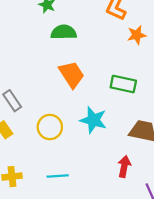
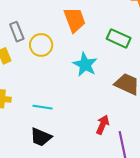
yellow circle: (50, 127) -> (41, 45), moved
red arrow: (124, 166) -> (103, 125), moved

